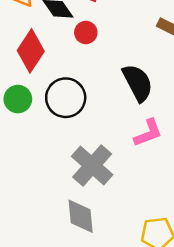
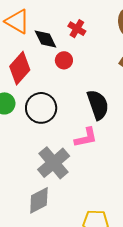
pink L-shape: (148, 133) -> (86, 138), moved
gray diamond: (81, 216) -> (39, 200), turned 60

